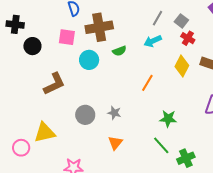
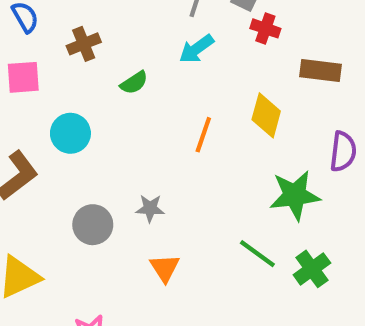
brown cross: (99, 27) -> (84, 44), size x0.6
cyan circle: (89, 60) -> (70, 133), moved
yellow diamond: (182, 66) -> (266, 115), moved
green star: (168, 119) -> (295, 195), moved, size x1.4

